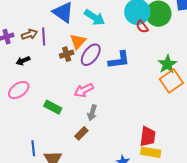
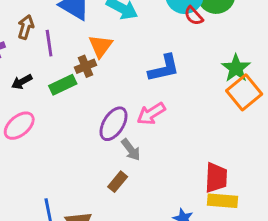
brown arrow: (29, 34) -> (26, 27), moved, turned -49
purple ellipse: (91, 55) -> (114, 124), moved
pink arrow: (84, 90) -> (151, 114), moved
green rectangle: (53, 107) -> (63, 85), moved, turned -48
gray arrow: (92, 113) -> (131, 150), turned -49

